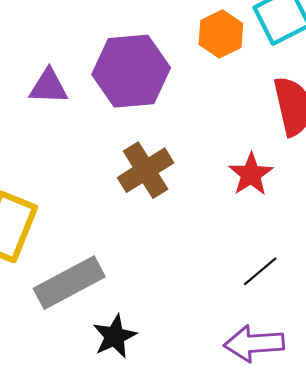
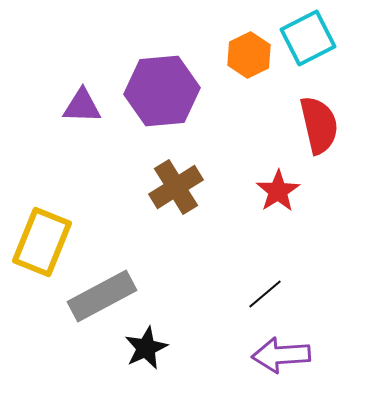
black line: (260, 271) -> (265, 294), moved

